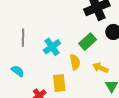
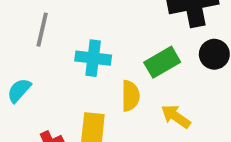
cyan cross: (52, 47) -> (93, 58), turned 30
cyan semicircle: (18, 71) -> (19, 90), turned -96

